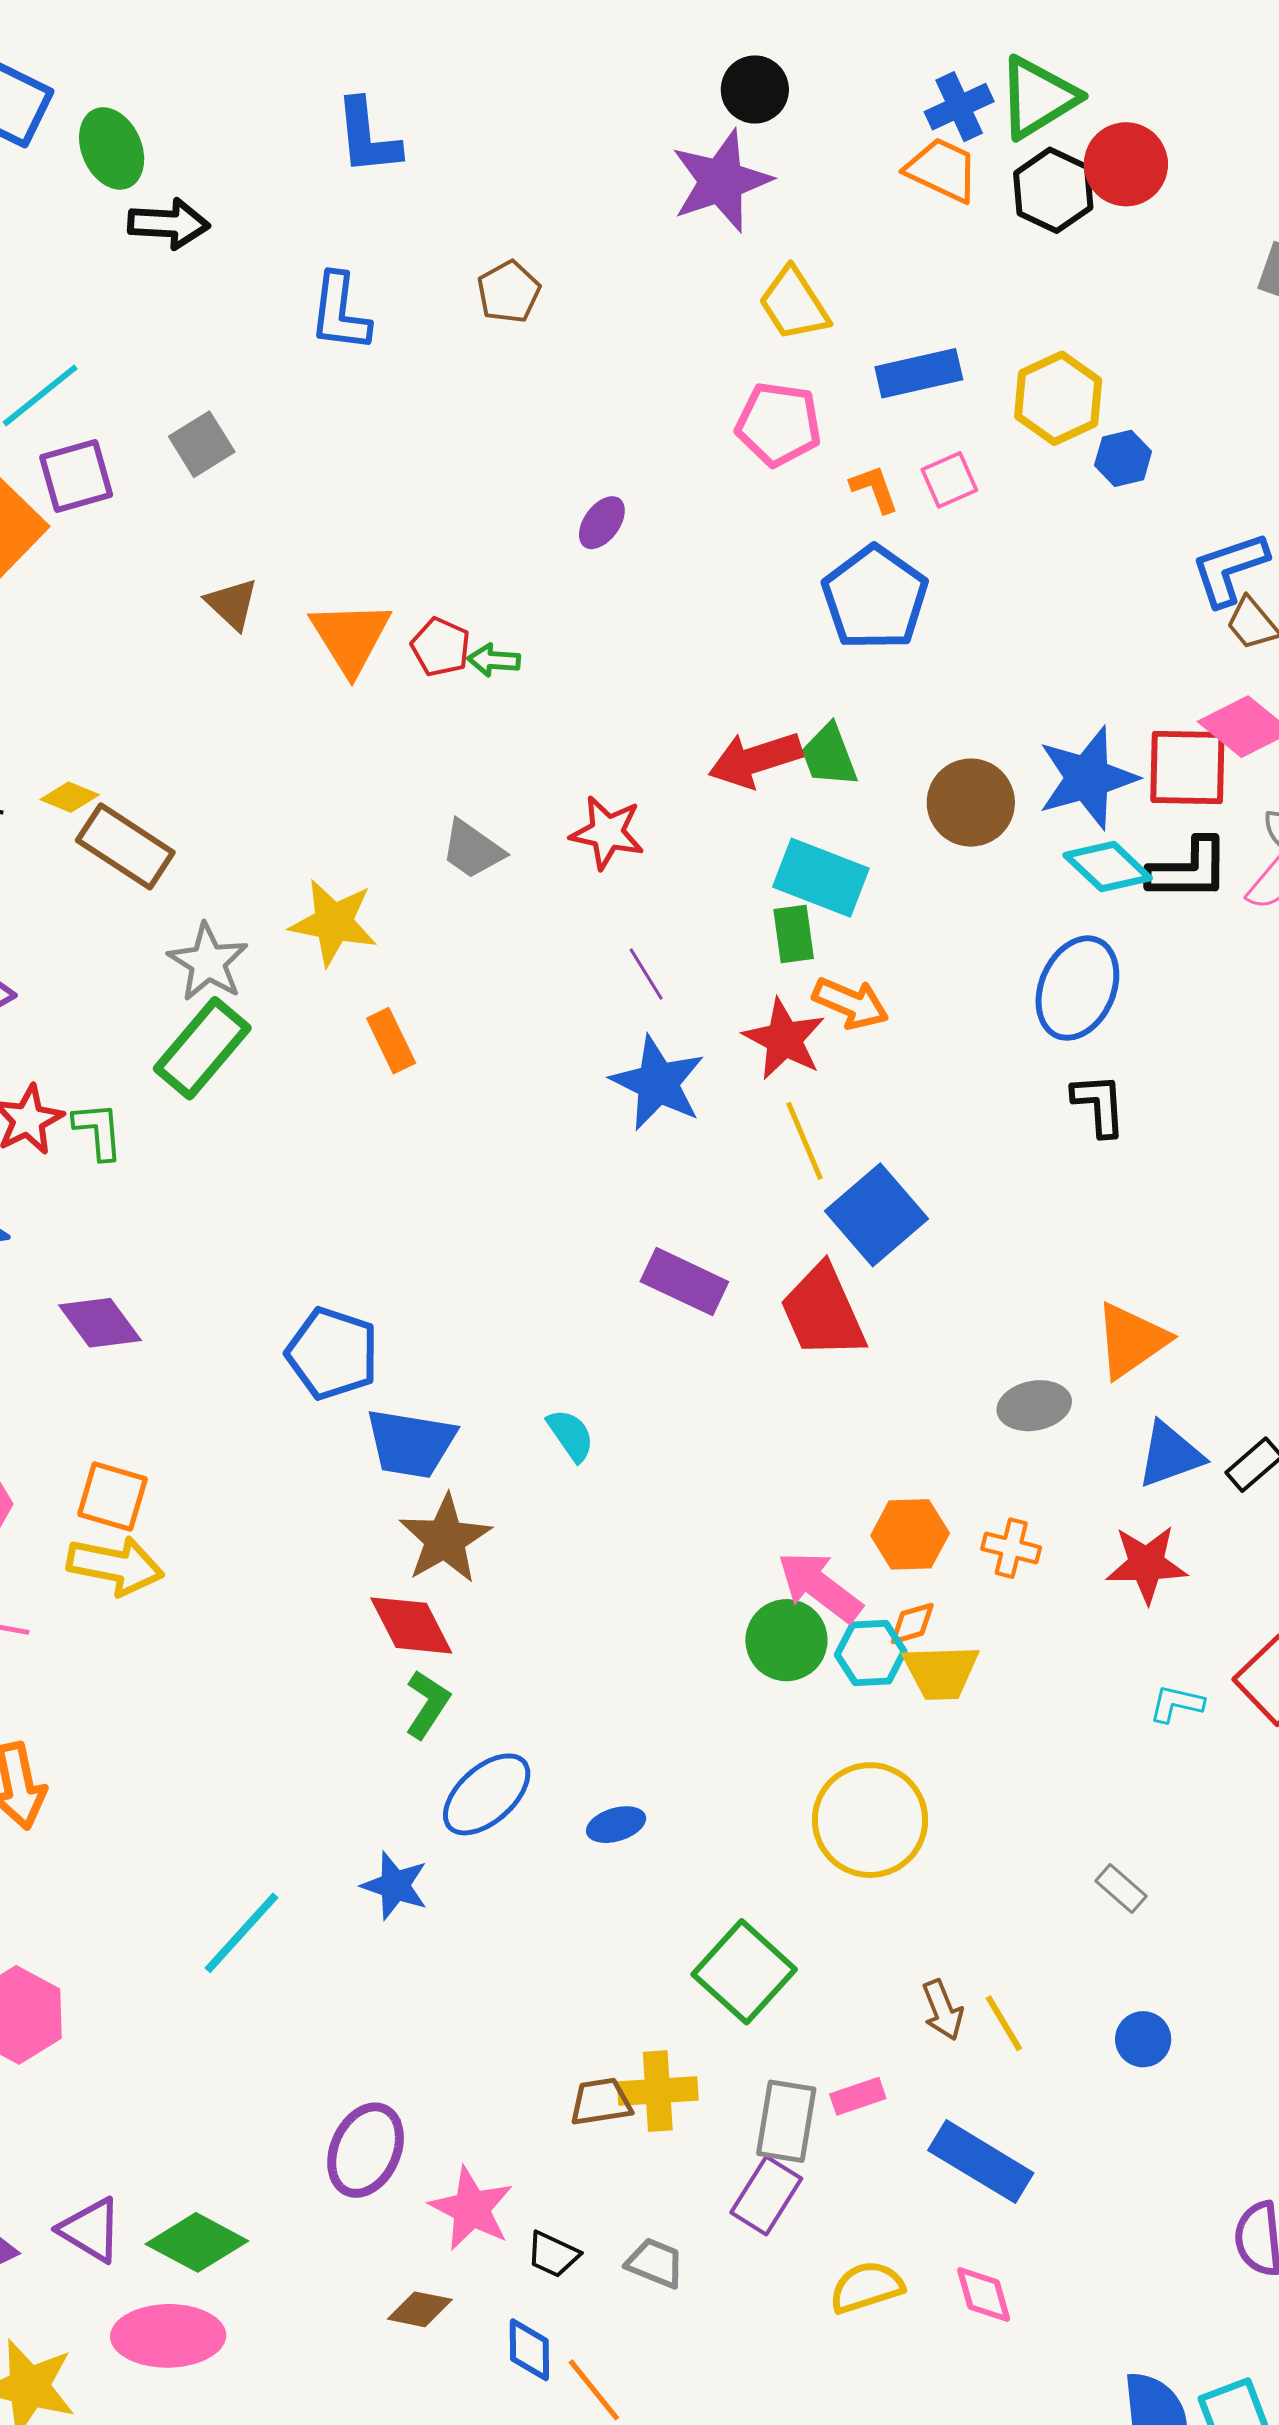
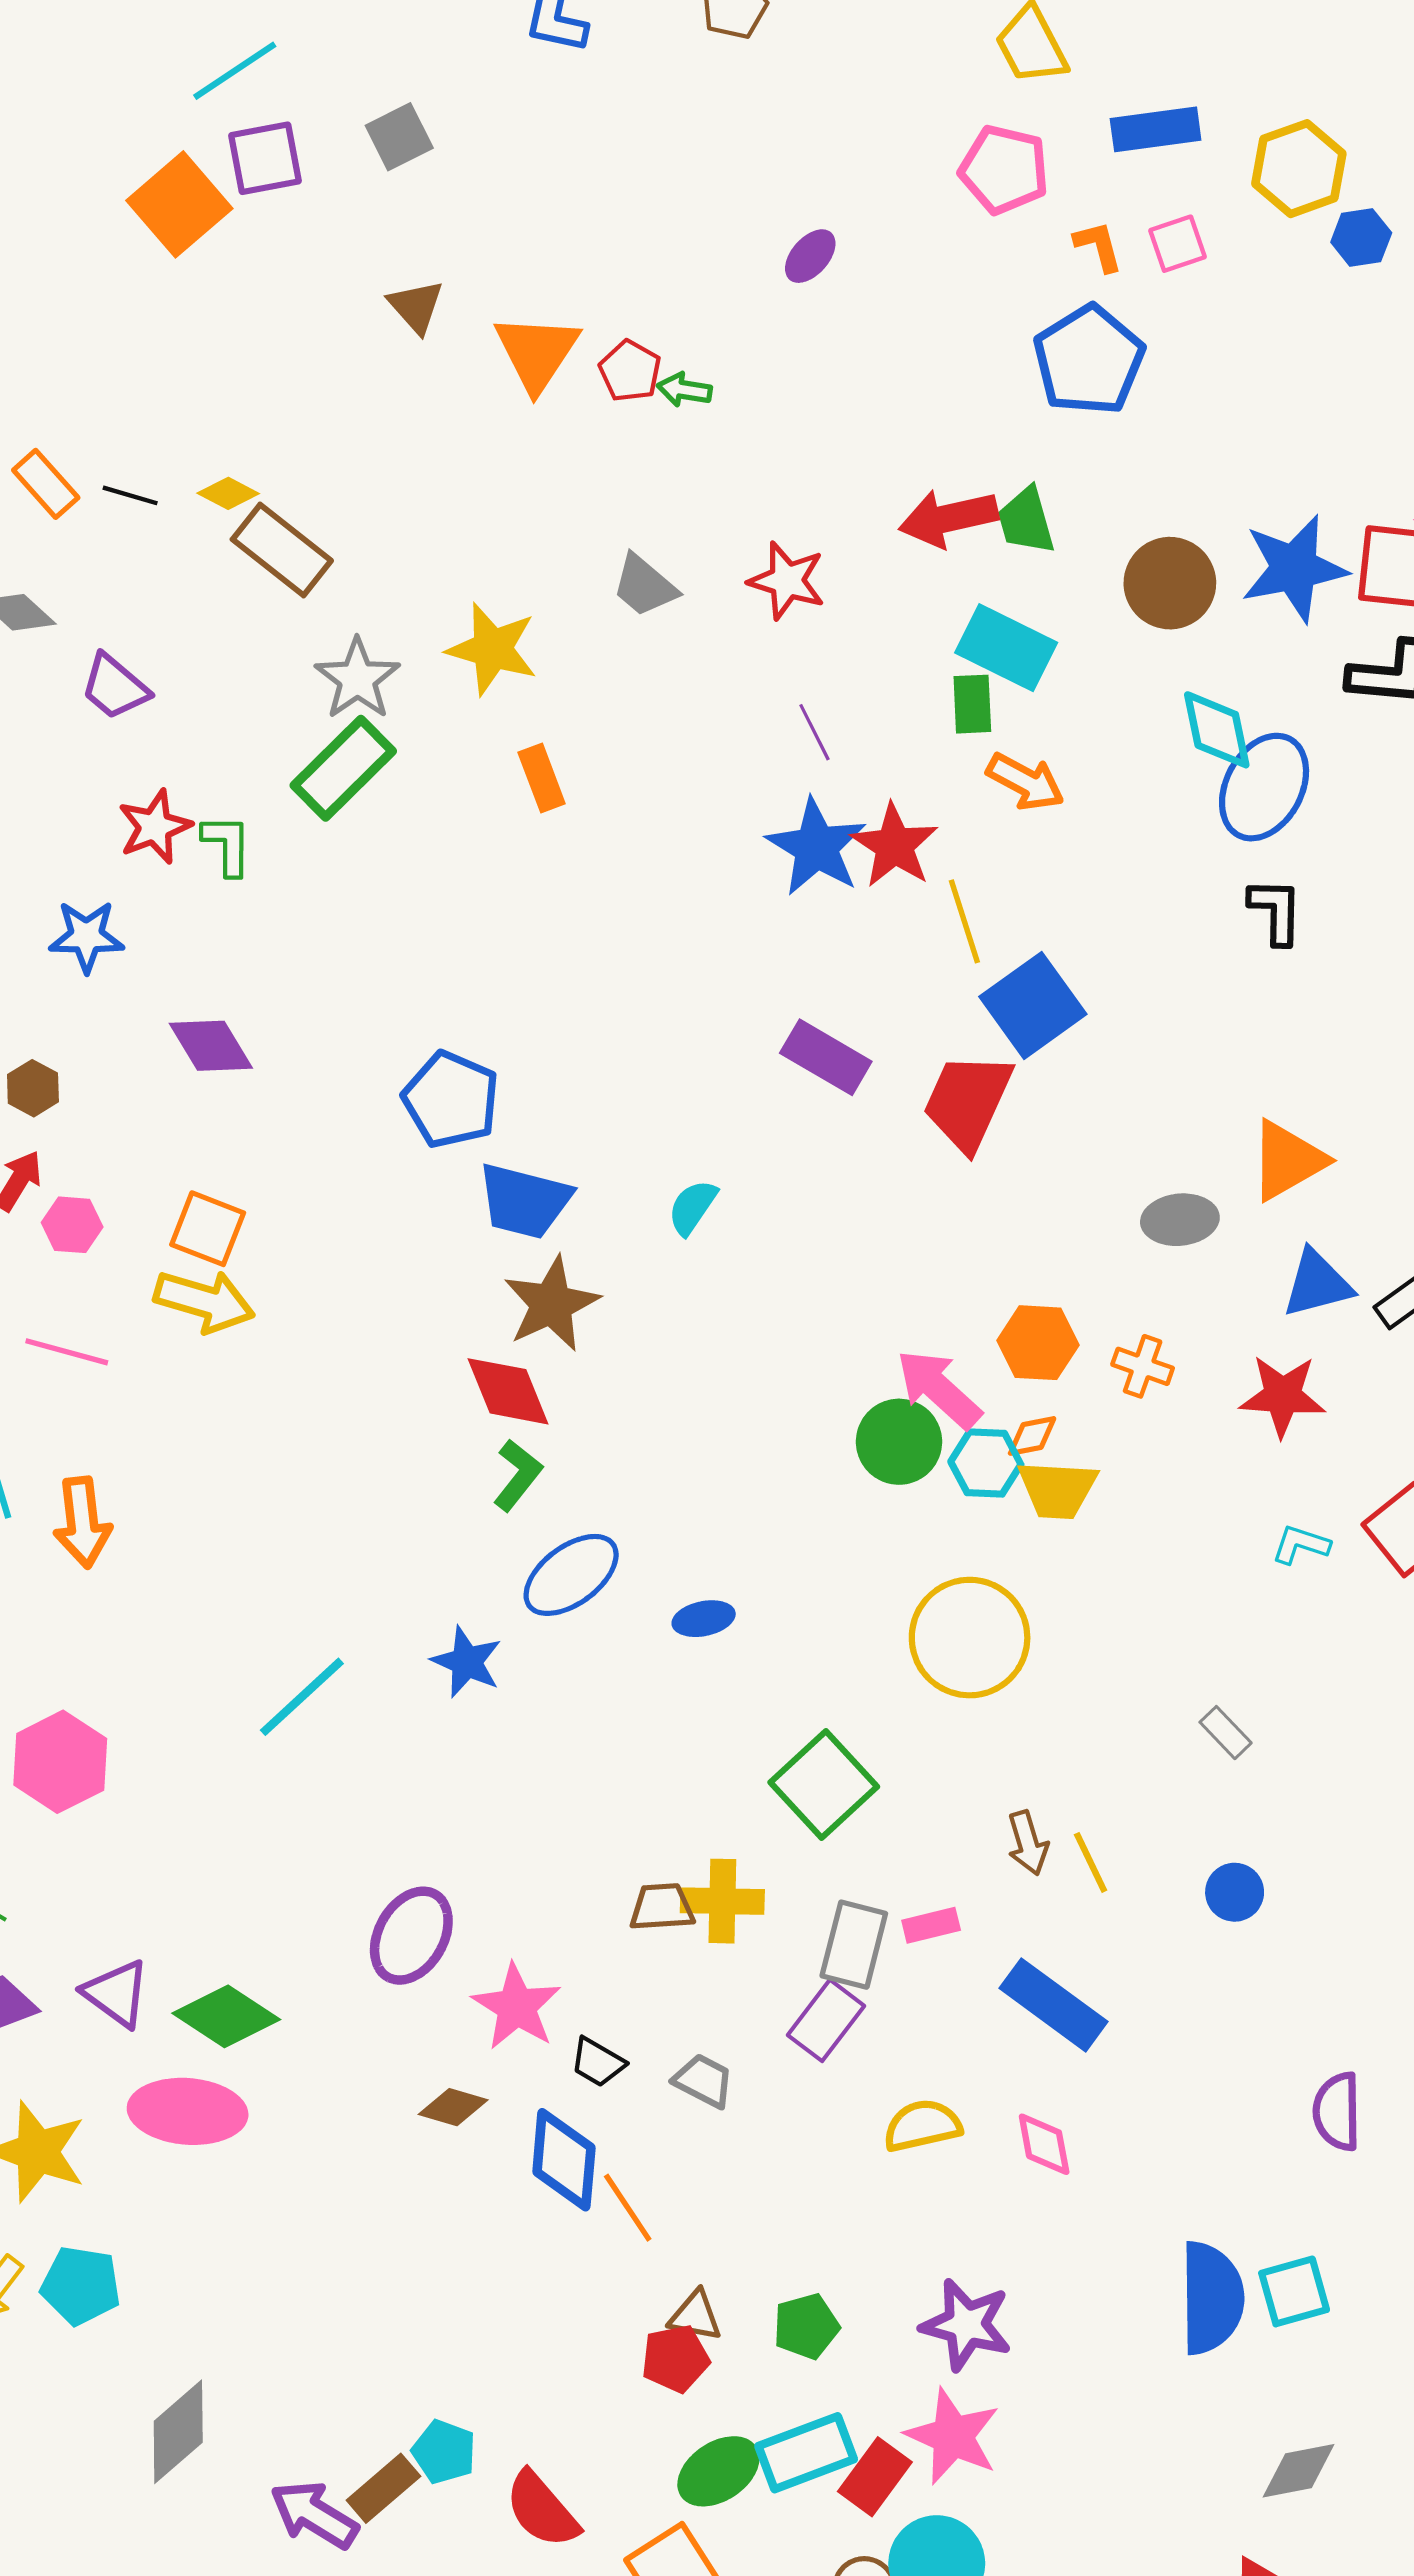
cyan diamond: (1108, 867) -> (1217, 730), moved, turned 30
red star: (784, 1039) -> (894, 846), moved
red trapezoid: (823, 1312) -> (968, 1102), turned 43
cyan semicircle: (571, 1435) -> (692, 1207), turned -116
blue diamond: (529, 2350) -> (564, 2160), size x1.5

